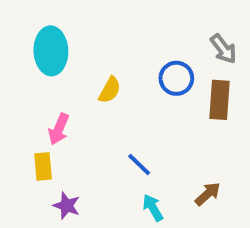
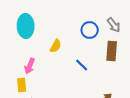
blue circle: (176, 78) -> (90, 30), moved
blue line: (139, 165) -> (82, 65), moved

